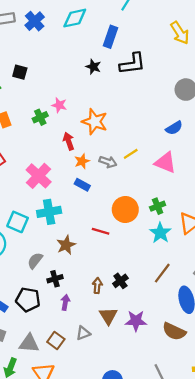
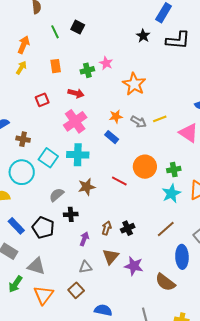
red arrow: (69, 141) -> (76, 93), moved, turned 112
purple arrow: (65, 302) -> (84, 239), moved
brown square: (56, 340) -> (76, 290), moved

